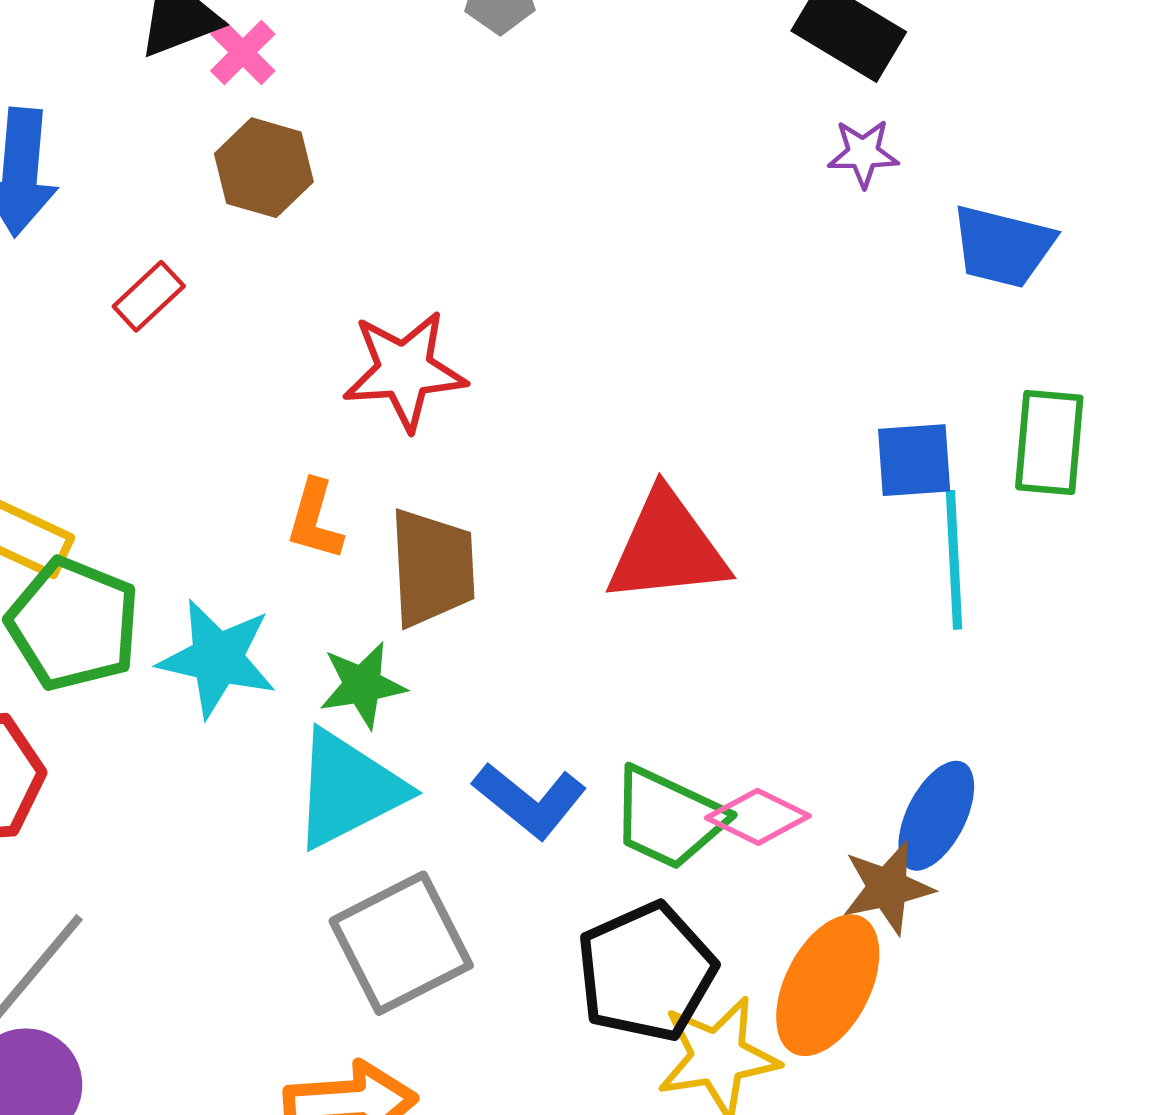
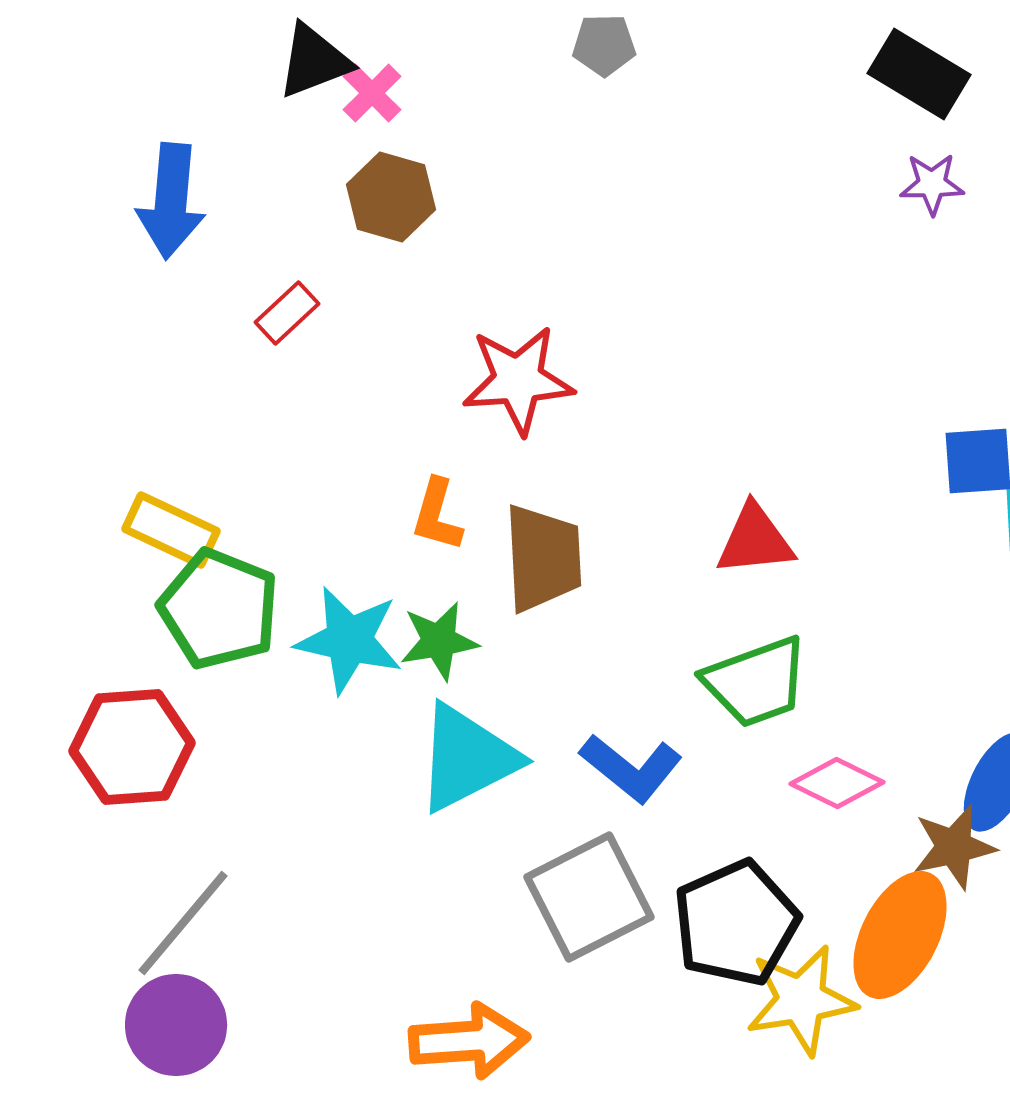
red triangle: (667, 548) -> (755, 540), size x0.7
green star: (362, 685) -> (439, 641), moved
green trapezoid: (668, 818) -> (756, 682), moved, turned -45
gray square: (401, 943) -> (589, 897), moved

